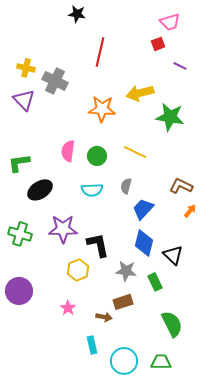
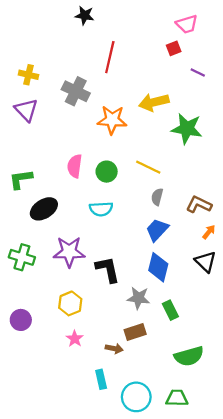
gray cross: (55, 81) -> (76, 91), moved
gray semicircle: (126, 186) -> (157, 197), moved
black triangle: (173, 255) -> (206, 262), moved
yellow hexagon: (78, 270) -> (70, 303), moved
purple circle: (19, 291) -> (21, 320), size x0.7
green semicircle: (172, 324) -> (189, 356), turned 100

